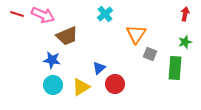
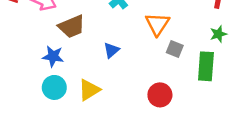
blue triangle: (99, 68) -> (111, 50), moved
red circle: (115, 84) -> (160, 95), moved

